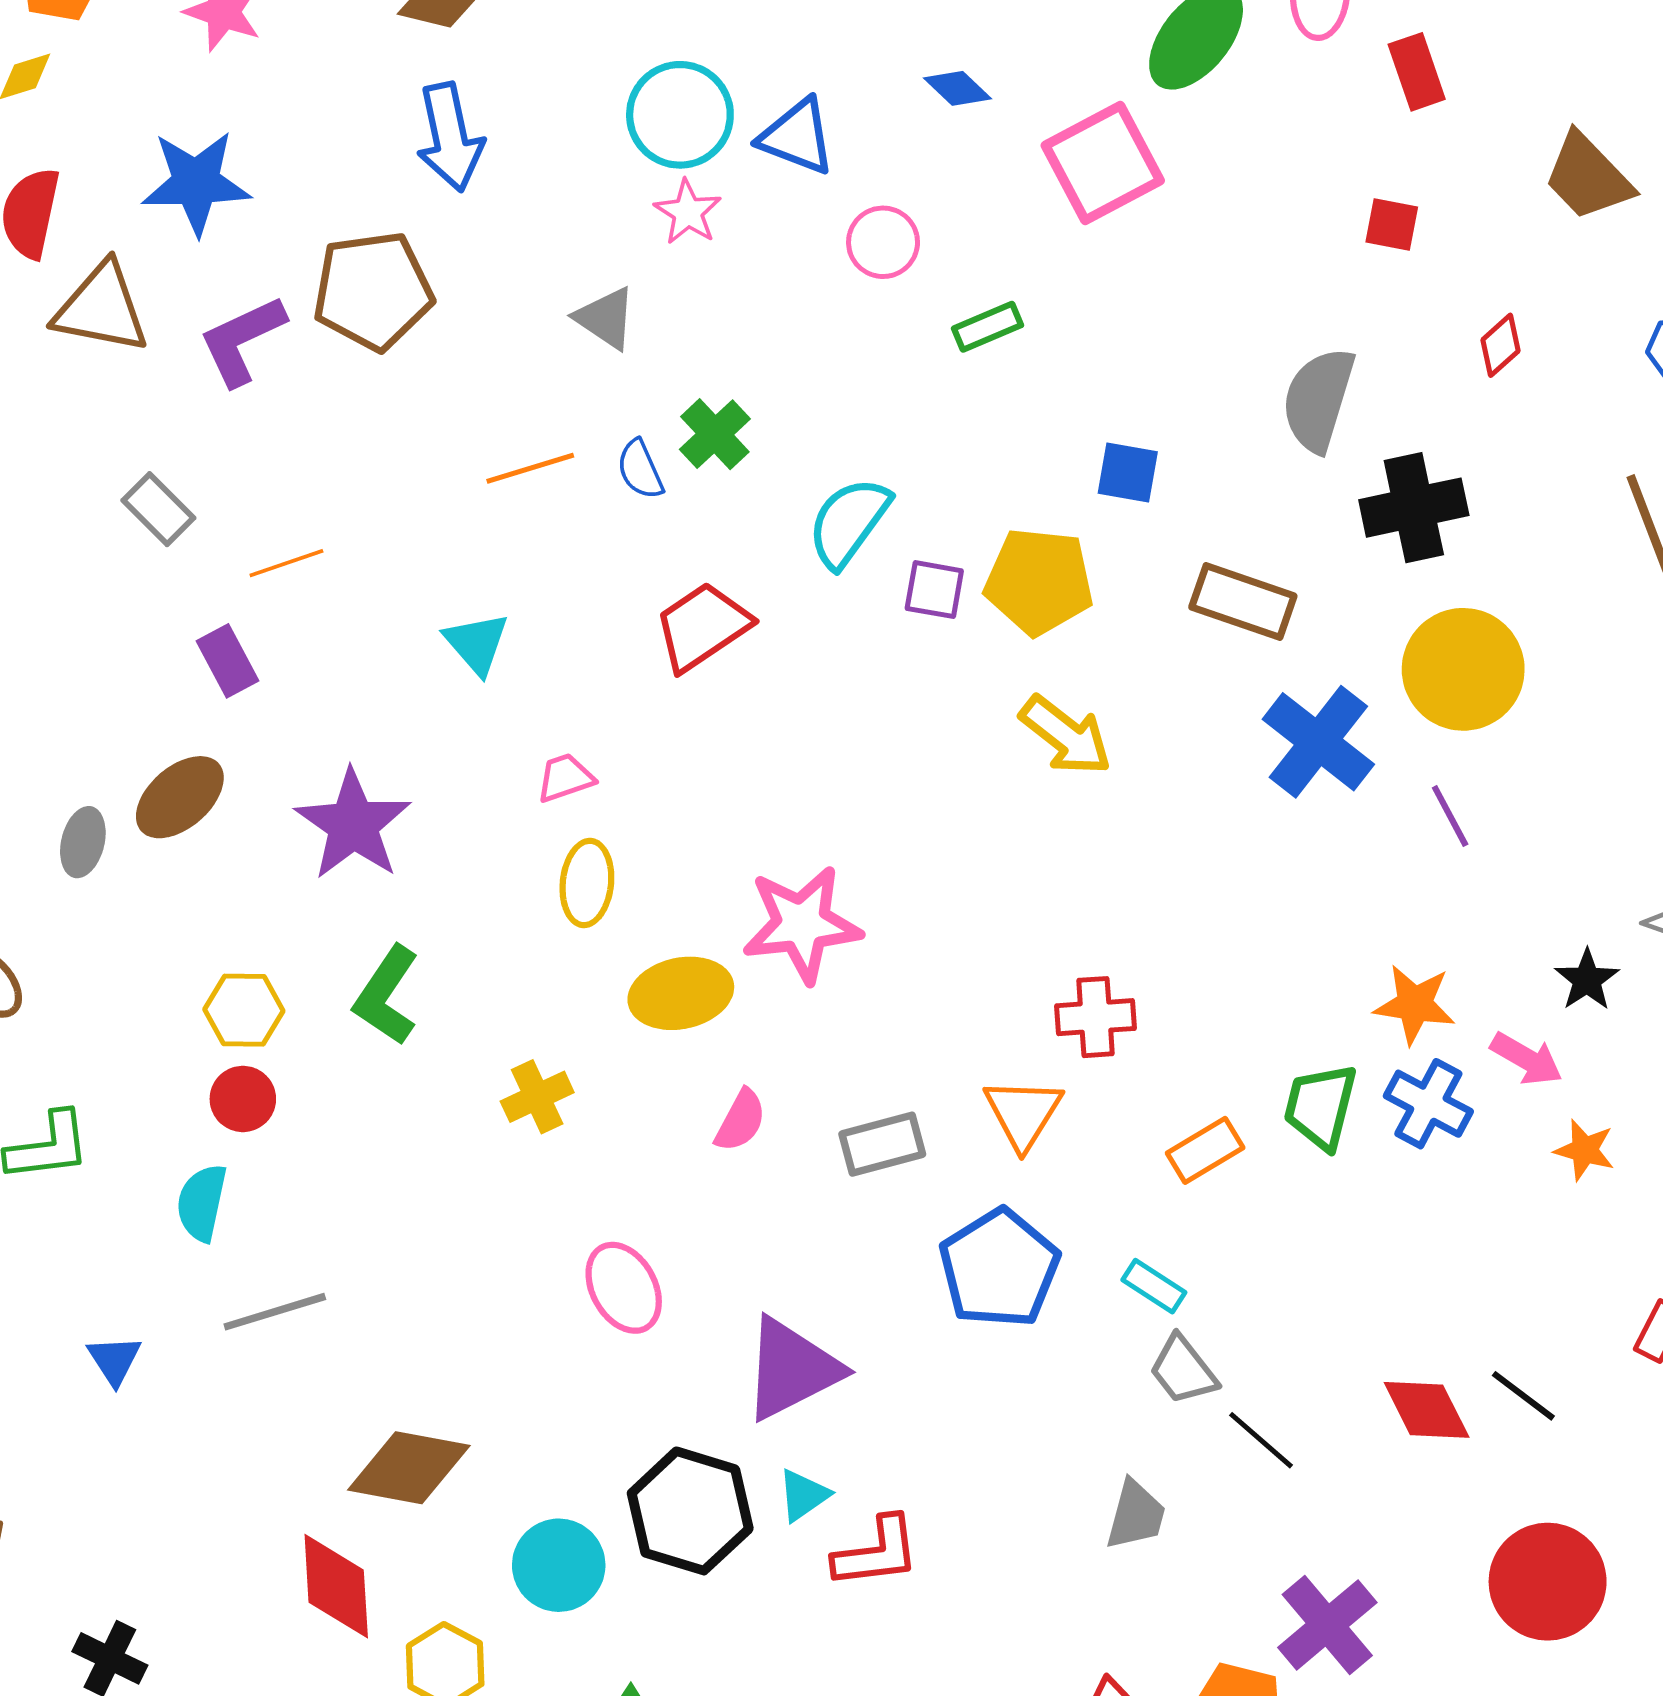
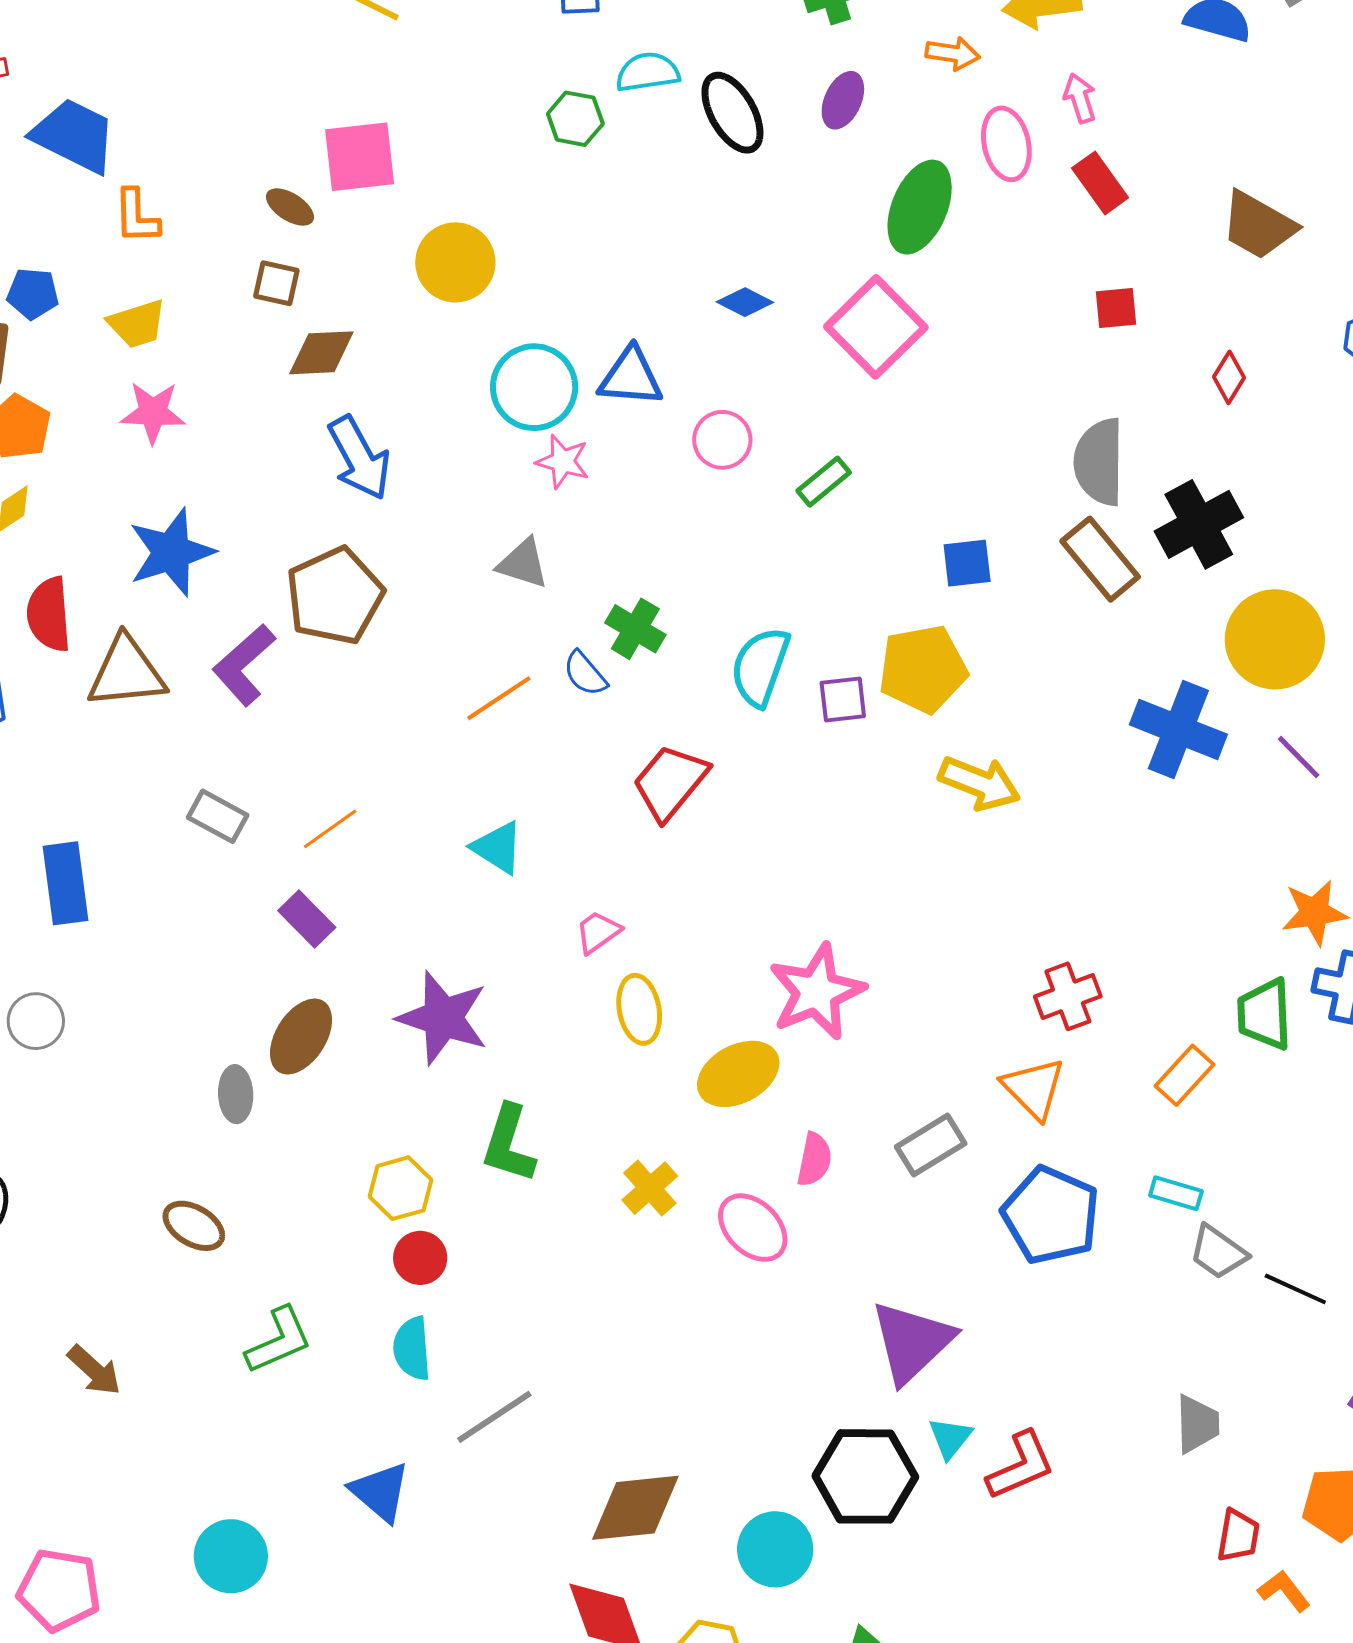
brown rectangle: (1243, 602) -> (1100, 559), moved, turned 48
pink ellipse: (624, 1288) -> (753, 1228), moved
blue triangle: (114, 1360) -> (380, 1492), size x1.4
gray trapezoid: (1136, 1515) -> (1197, 1424), moved

